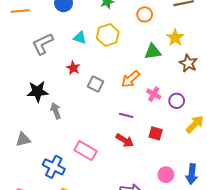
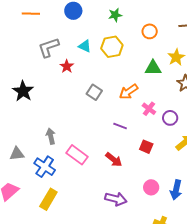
red star: (73, 68) -> (67, 66), moved
black star: (38, 92) -> (23, 91), moved, turned 30
gray arrow: (56, 111) -> (51, 136), moved
gray triangle: (23, 140) -> (17, 154), moved
red arrow: (125, 140) -> (114, 160), moved

